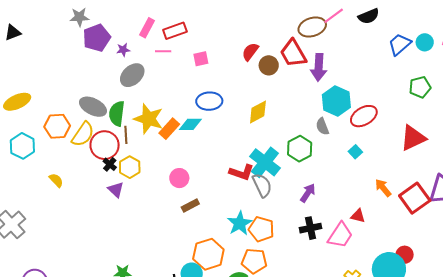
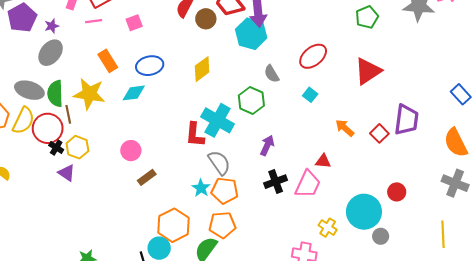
gray ellipse: (132, 75) -> (51, 53), moved
cyan hexagon: (336, 101) -> (251, 34), moved
orange rectangle: (169, 129) -> (108, 61), moved, turned -65
red L-shape: (242, 172) -> (195, 135), turned 85
gray semicircle: (262, 185) -> (219, 163), moved
red square: (415, 198) -> (379, 133), size x0.6
cyan star: (240, 223) -> (201, 188), size x0.7
red circle: (405, 255) -> (397, 192), moved

